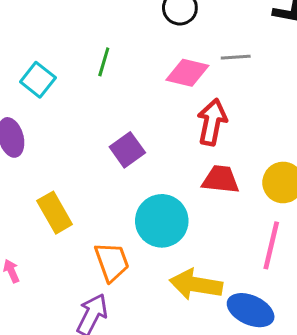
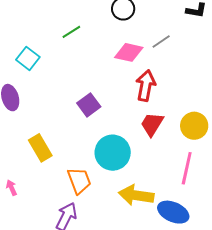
gray line: (236, 57) -> (161, 42), turned -30
green line: (104, 62) -> (71, 32), moved, turned 42
red trapezoid: (221, 179) -> (152, 124), turned -64

